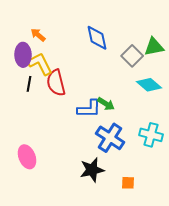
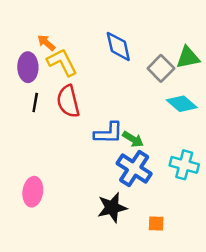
yellow L-shape: (40, 64) -> (62, 62), moved
green arrow: (106, 104) -> (133, 139), moved
pink ellipse: (27, 157) -> (33, 192), turned 30

